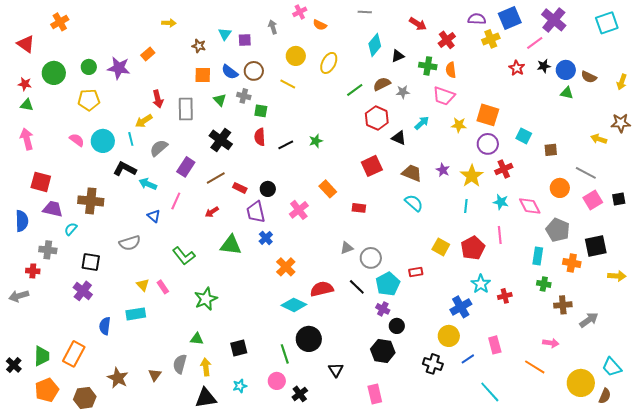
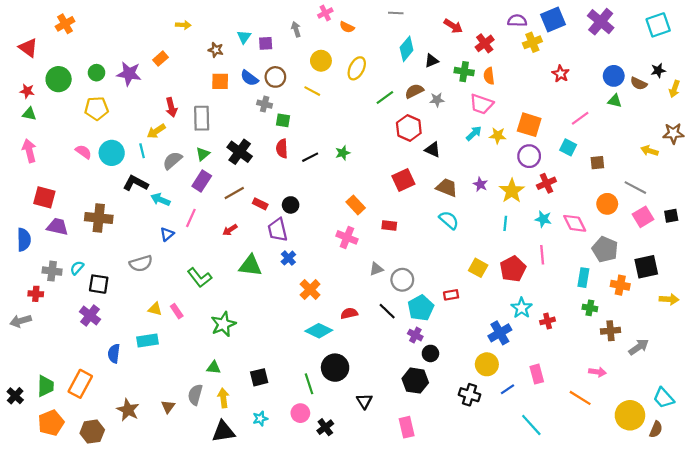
pink line: (535, 43) -> (580, 118), moved
black star: (544, 66) -> (658, 70), moved
green triangle: (220, 100) -> (203, 154), moved, turned 32
cyan arrow: (422, 123) -> (474, 133), moved
pink cross: (299, 210) -> (347, 237), moved, turned -30
blue triangle: (154, 216) -> (167, 234), turned 40
cyan semicircle: (71, 229) -> (77, 268), moved
yellow triangle: (143, 285) -> (155, 309), turned -32
red semicircle: (322, 289) -> (349, 313), size x0.7

